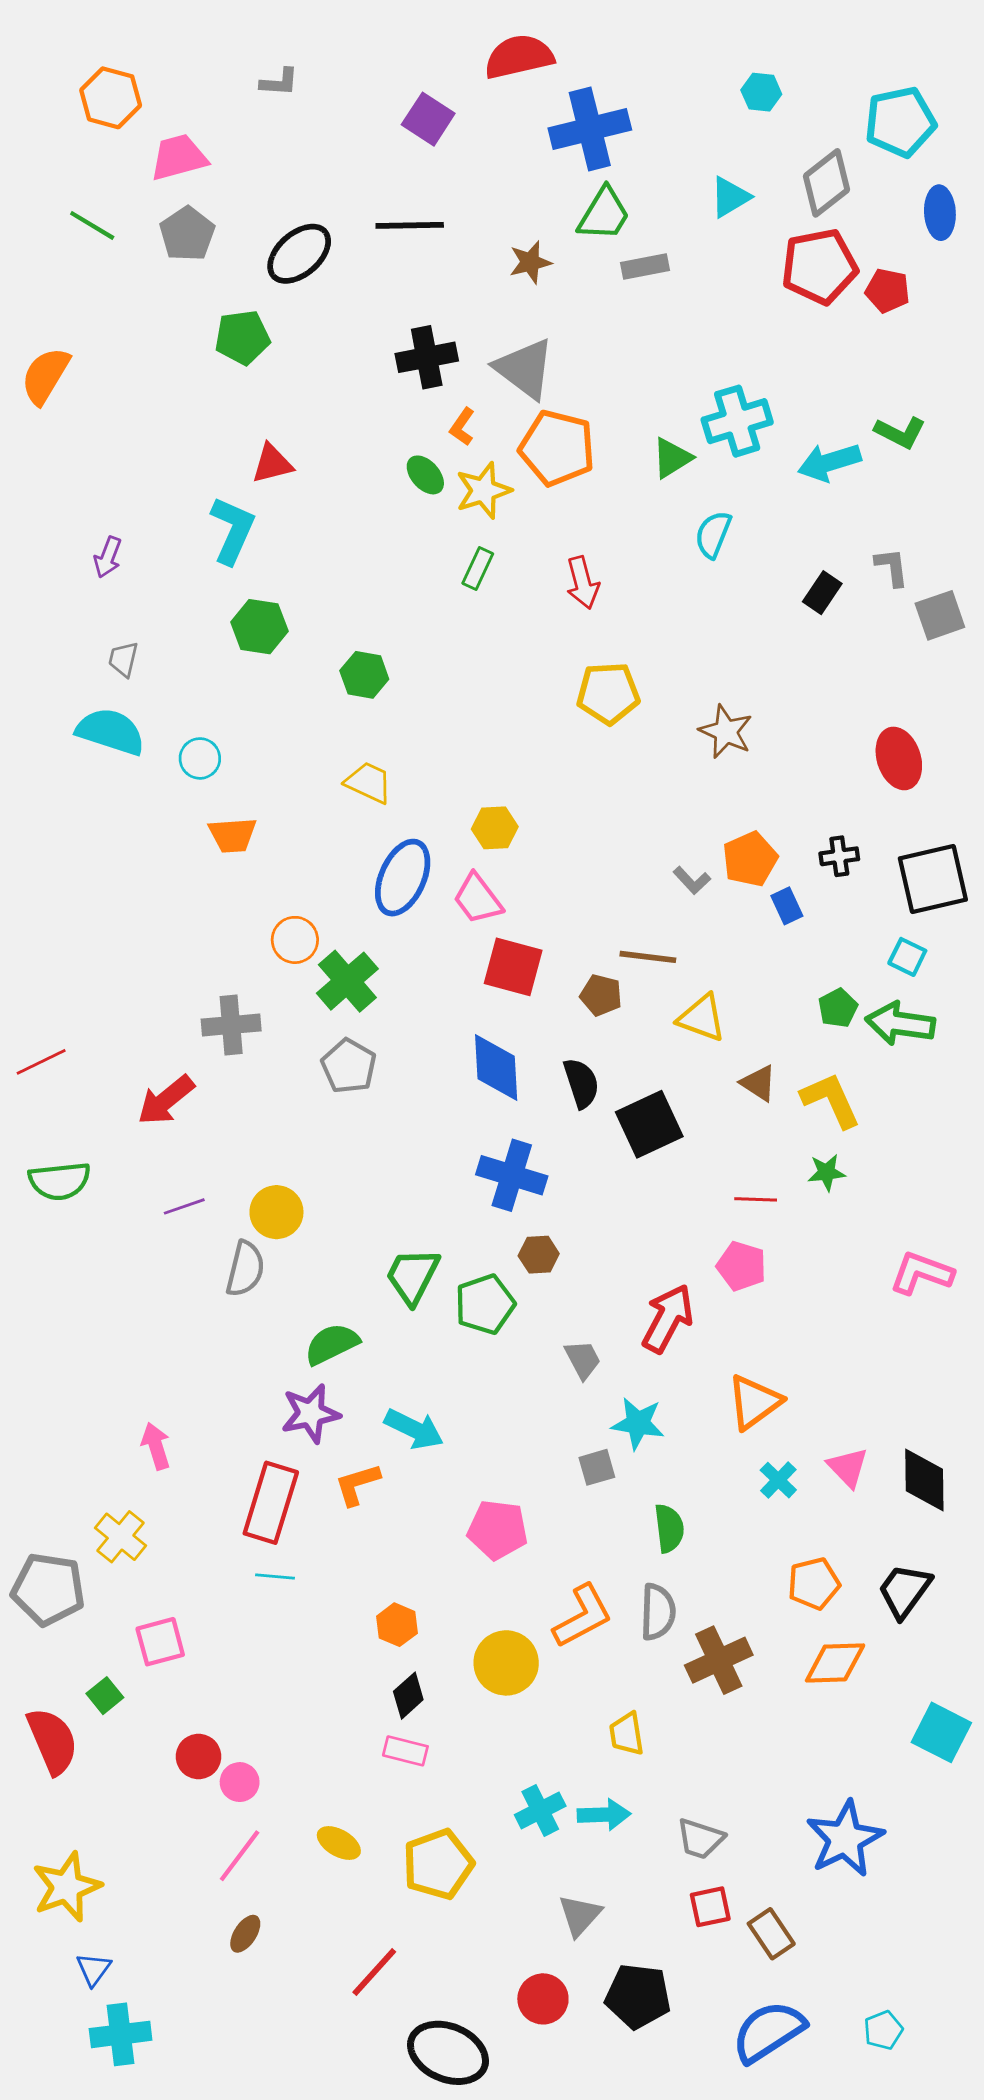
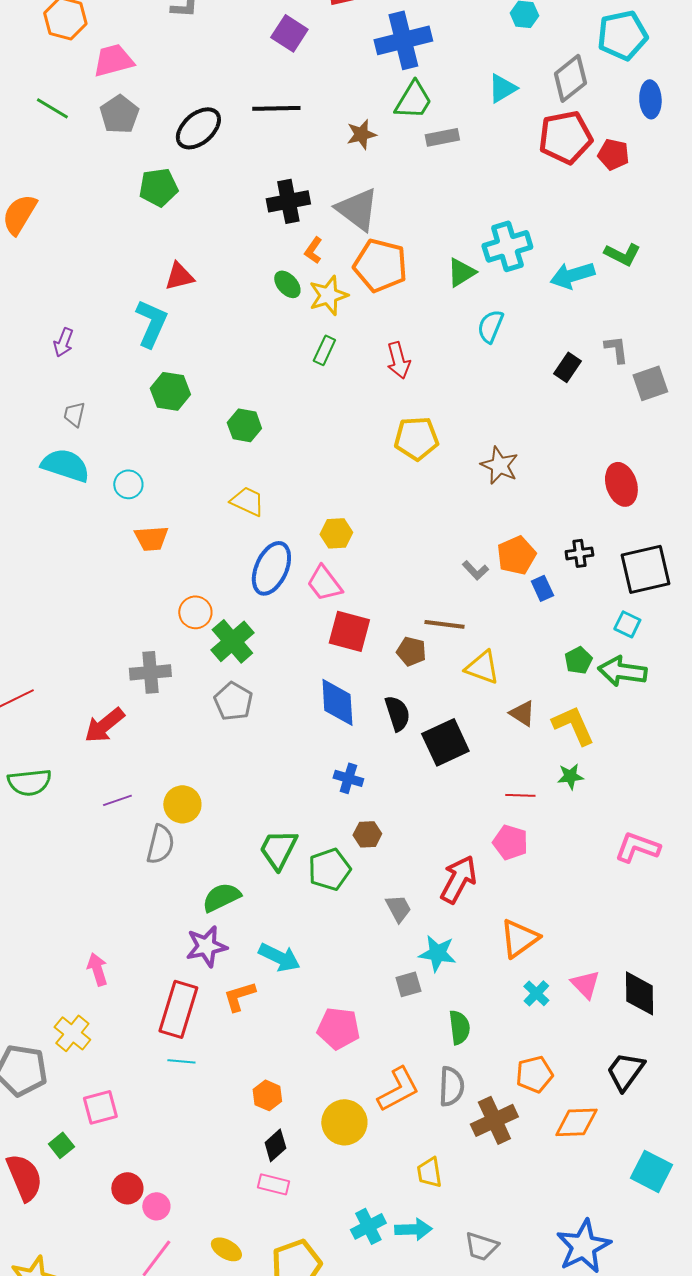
blue cross: (512, 1175) -> (348, 778), size x0.6
orange pentagon: (814, 1584) -> (534, 1074), moved

